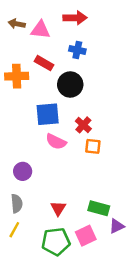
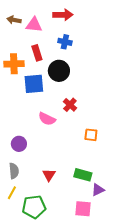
red rectangle: (44, 63) -> (37, 53), turned 42
blue square: (48, 114) -> (34, 84), moved
orange square: (93, 146) -> (91, 135), moved
pink square: (86, 236) -> (83, 209), moved, turned 30
green pentagon: (56, 242) -> (34, 207), moved

